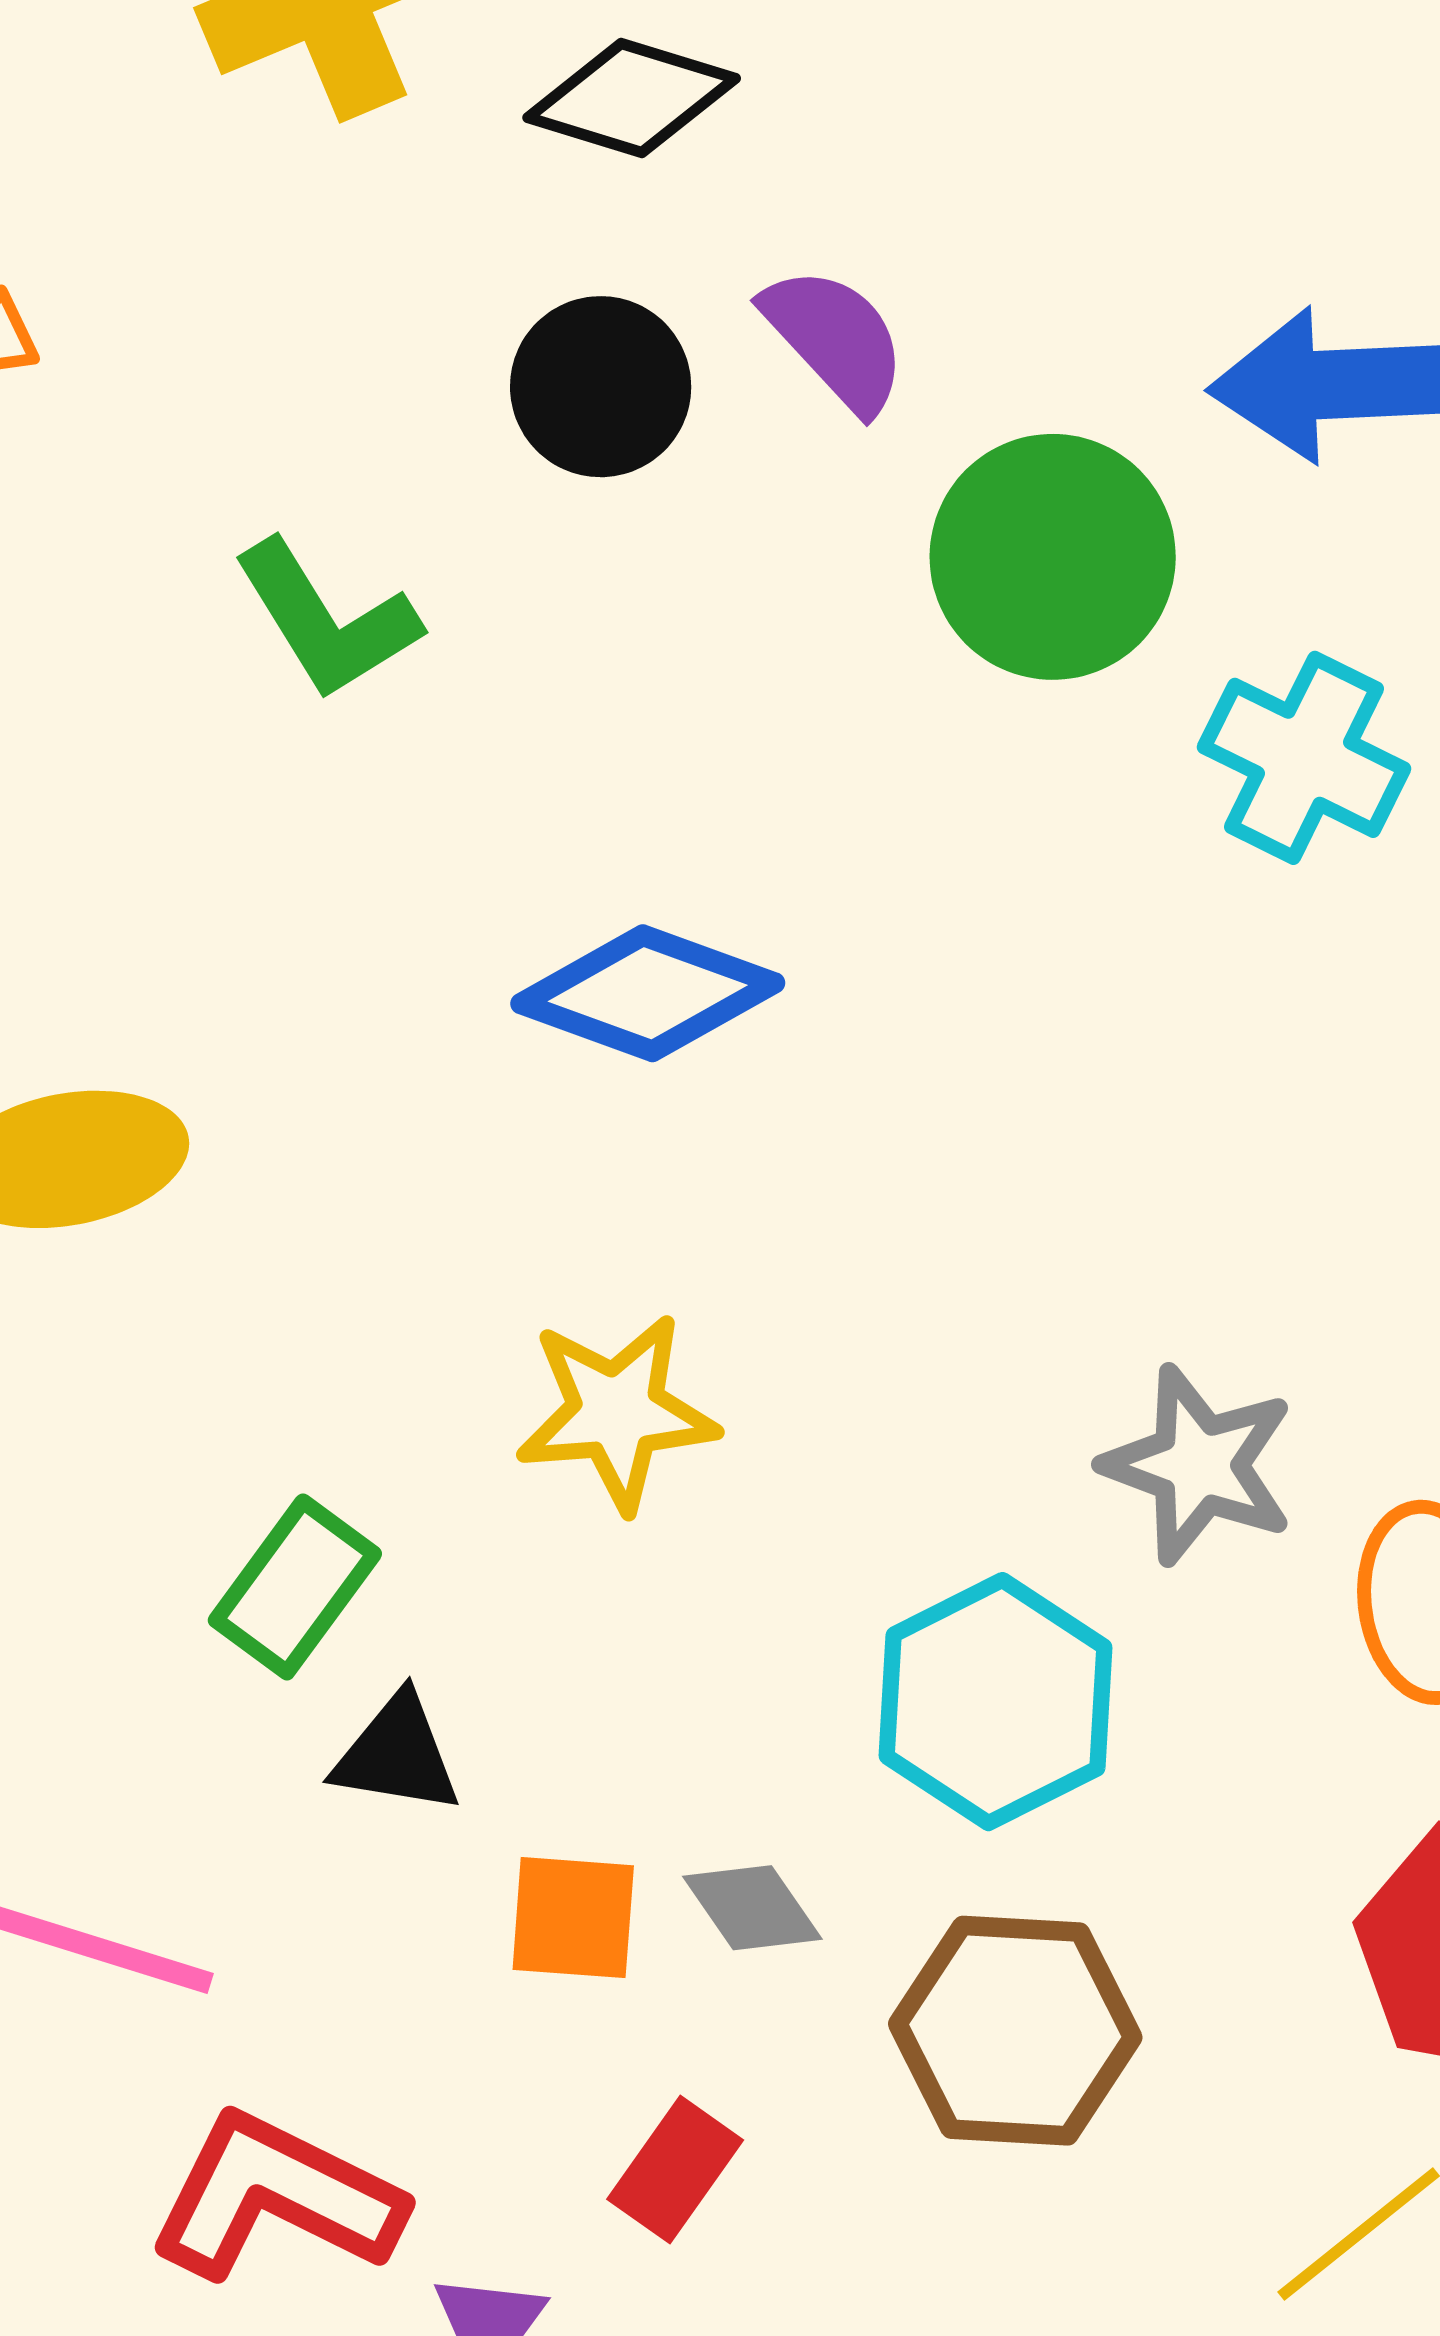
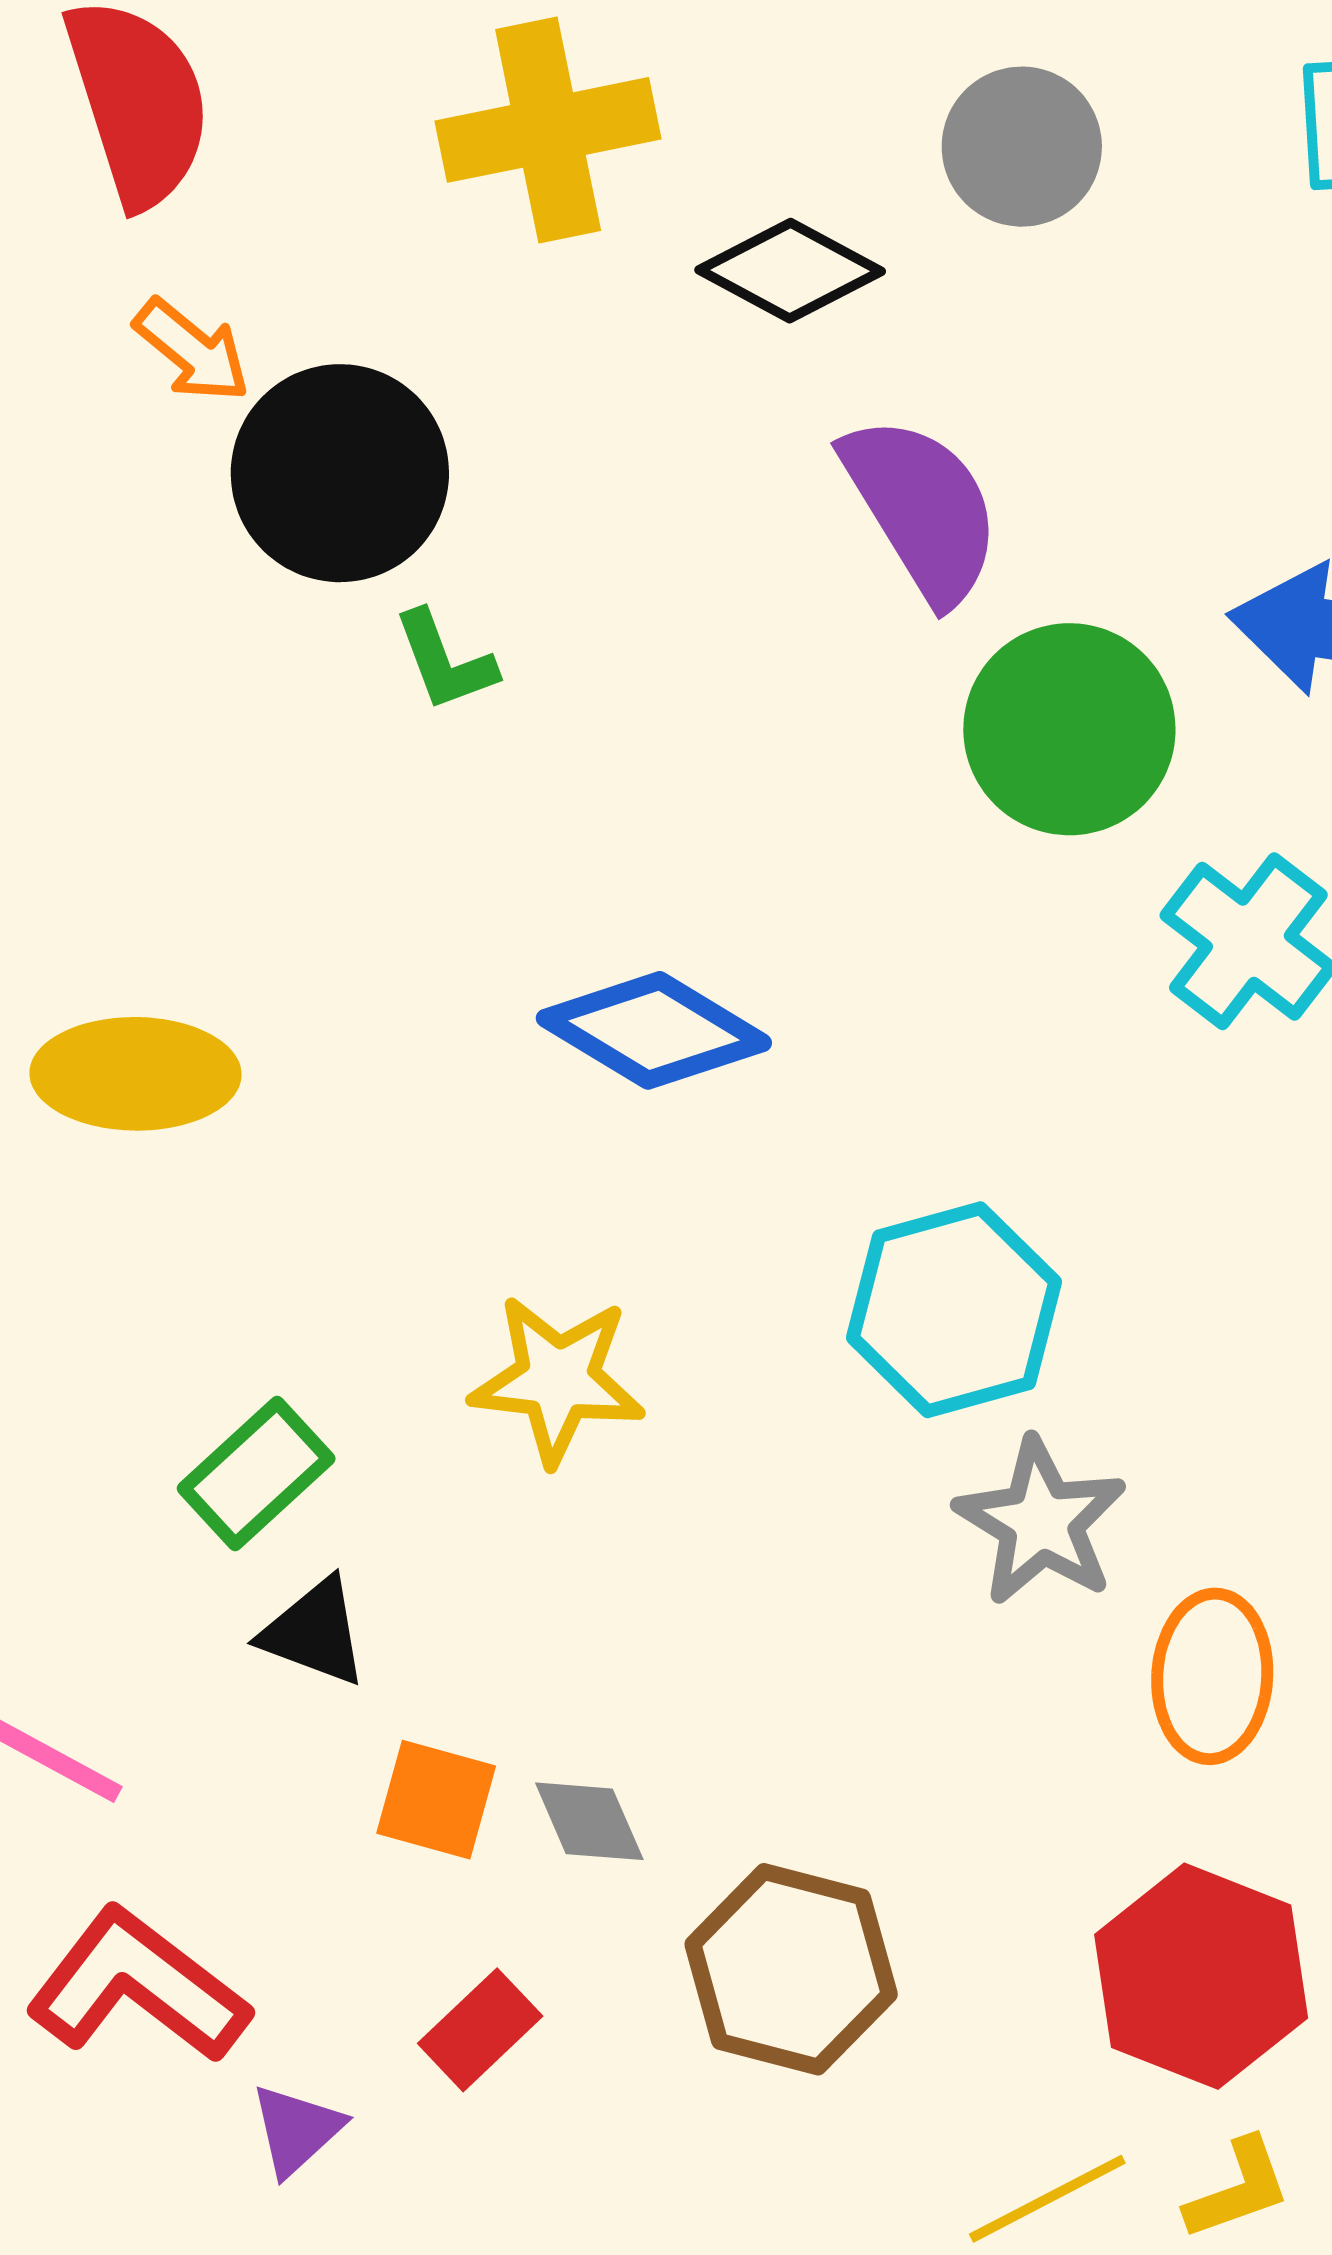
purple semicircle: (835, 339) -> (922, 509), size x1.4
black circle: (601, 387) -> (340, 473), moved, size x1.4
green L-shape: (326, 620) -> (445, 661), size x0.7
cyan hexagon: (995, 1702) -> (954, 1310), moved

